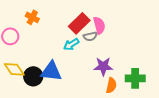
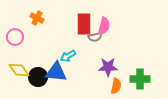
red rectangle: (79, 23) -> (84, 24), turned -45
pink semicircle: (99, 25) -> (104, 26), turned 30
cyan arrow: (71, 44) -> (68, 56), moved

